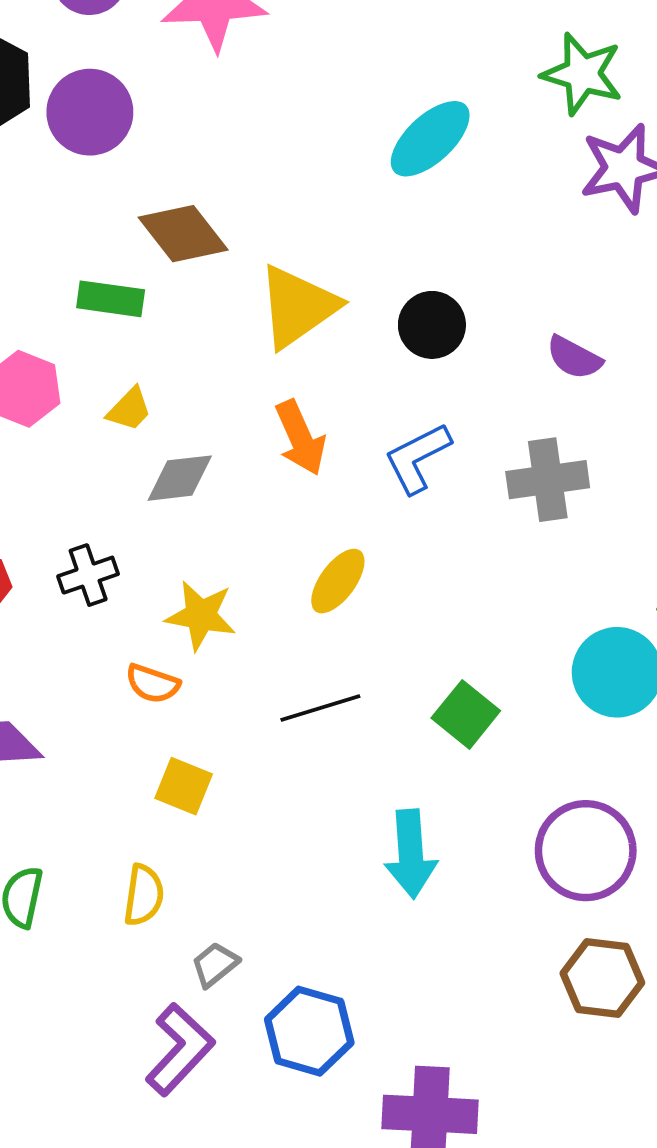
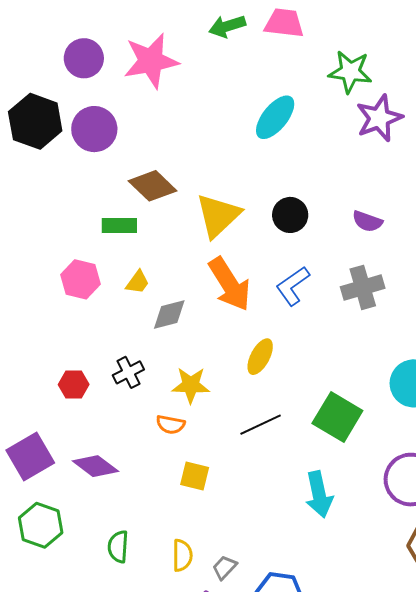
orange arrow: (300, 438) -> (230, 284), size x1.4
green square: (466, 714) -> (337, 417), size x1.4
yellow semicircle: (144, 895) -> (182, 555), moved

